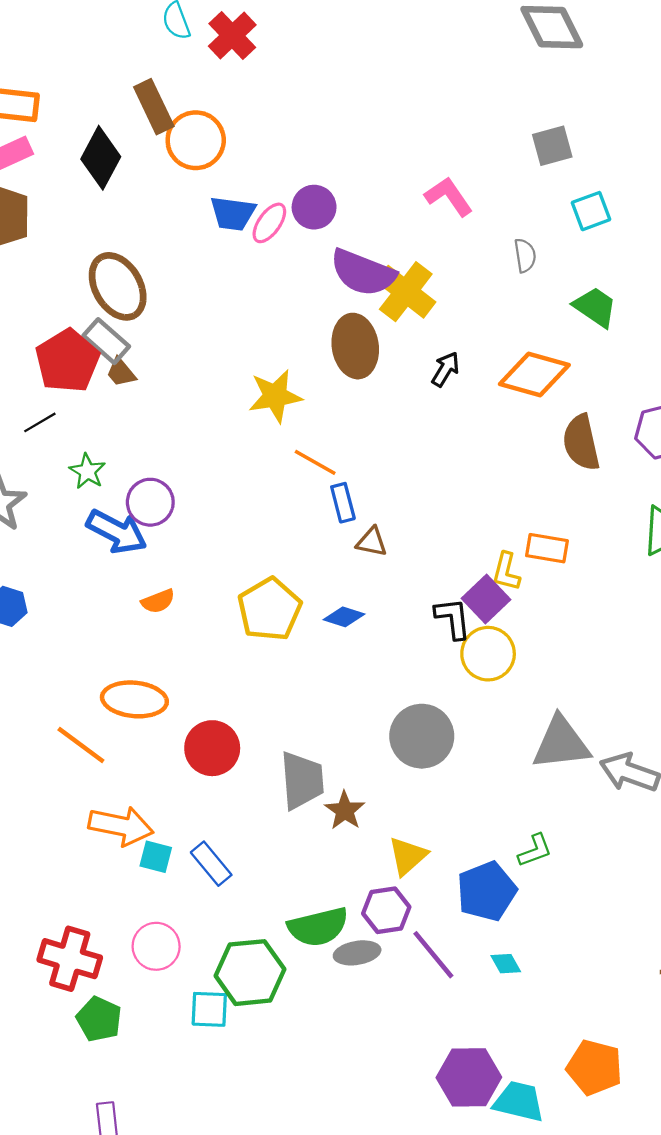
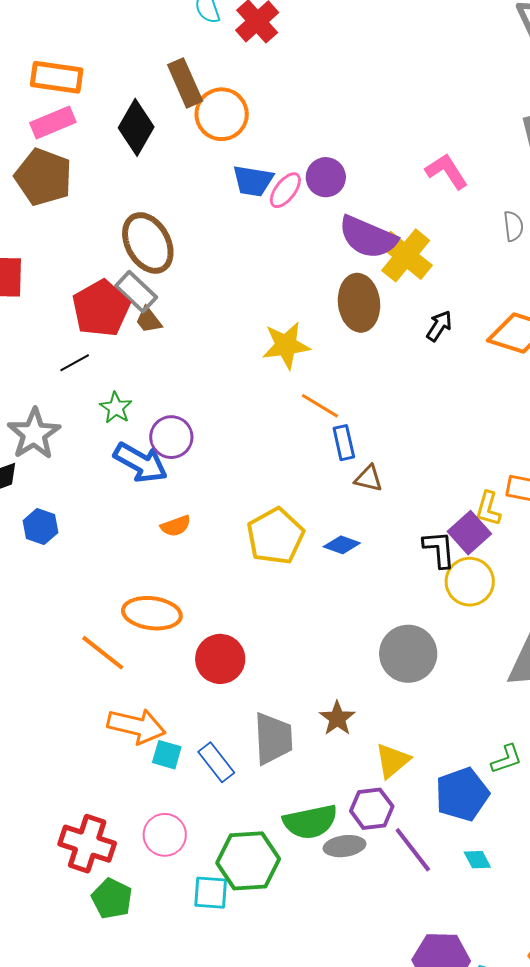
gray trapezoid: (302, 780) -> (273, 738), moved

